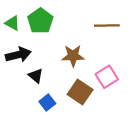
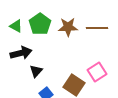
brown star: (73, 56) -> (68, 27), moved
black triangle: (36, 76) -> (36, 71), turned 32

